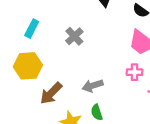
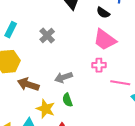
brown arrow: (51, 93) -> (28, 84), turned 65

